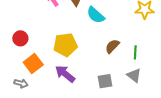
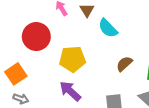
red circle: (20, 38) -> (36, 37), moved, size x1.6
orange square: (33, 63) -> (16, 74), moved

